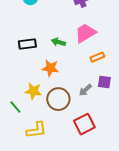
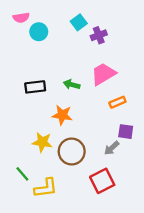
gray arrow: (85, 90) -> (112, 148), moved
green line: (15, 107) -> (22, 174), moved

